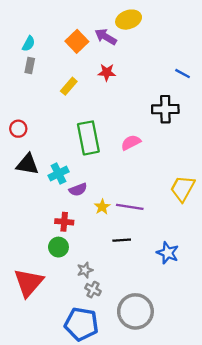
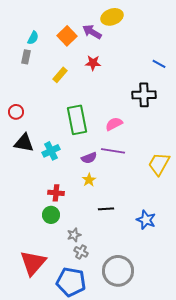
cyan semicircle: (29, 44) -> (33, 38), moved
purple semicircle: (78, 190) -> (89, 158), moved
purple line: (130, 207) -> (113, 151), moved
red triangle: (29, 283) -> (33, 263), moved

